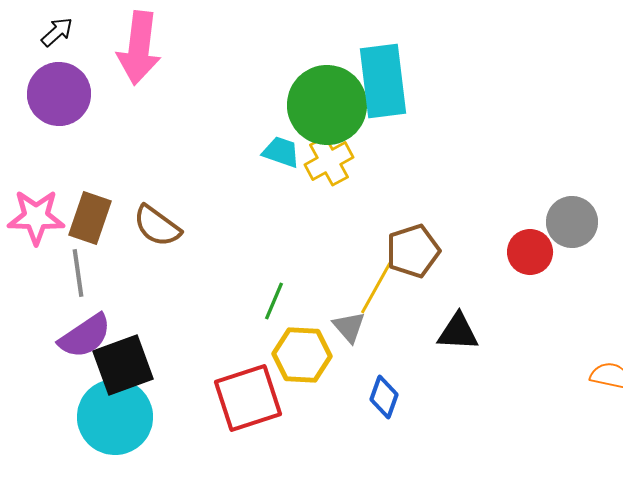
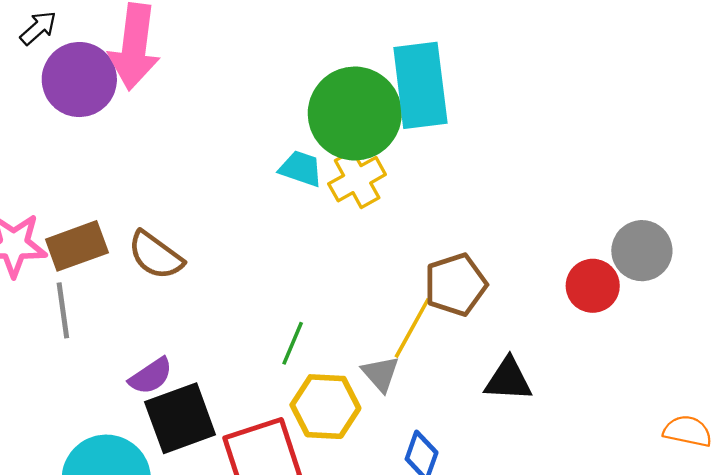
purple circle: (59, 94) -> (79, 80), moved
brown rectangle: (90, 218) -> (77, 246), turned 51
purple semicircle: (85, 336) -> (151, 376), moved, size x0.7
black square: (123, 365) -> (180, 418), moved

